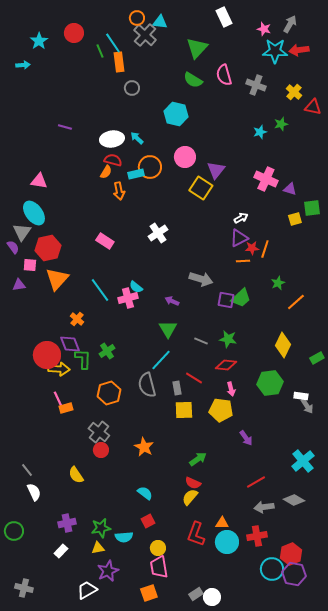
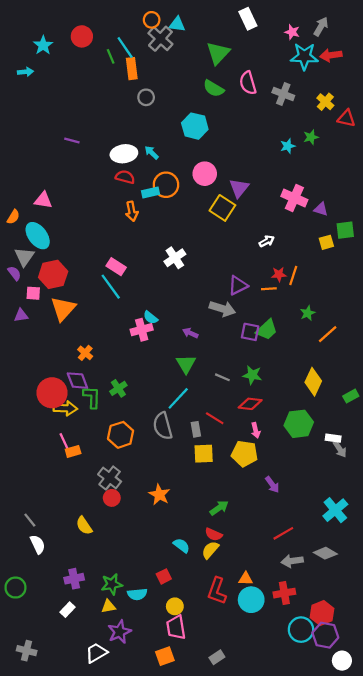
orange semicircle: (106, 172) -> (13, 217), moved
purple triangle: (239, 238) -> (238, 285), moved
cyan line: (100, 290) -> (111, 287), moved
cyan semicircle: (145, 493) -> (181, 545), moved
white circle: (212, 597) -> (342, 661), moved

